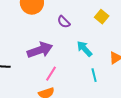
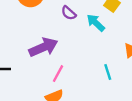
cyan arrow: (84, 49) -> (96, 23), moved

